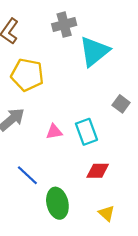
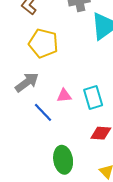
blue line: (27, 175) -> (43, 112), moved

